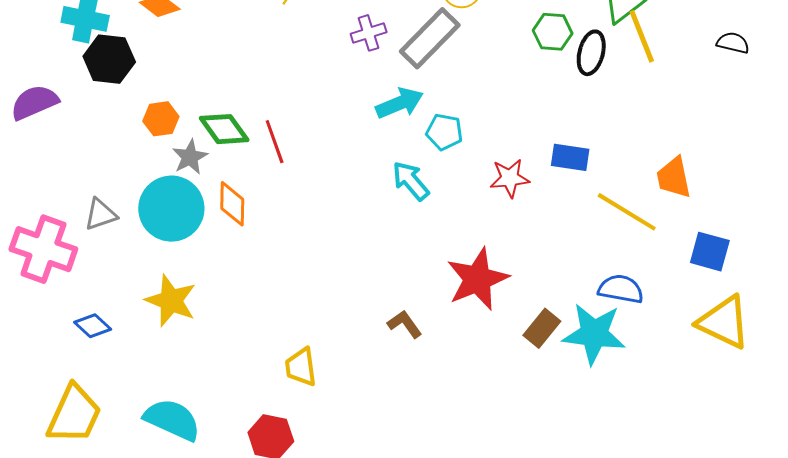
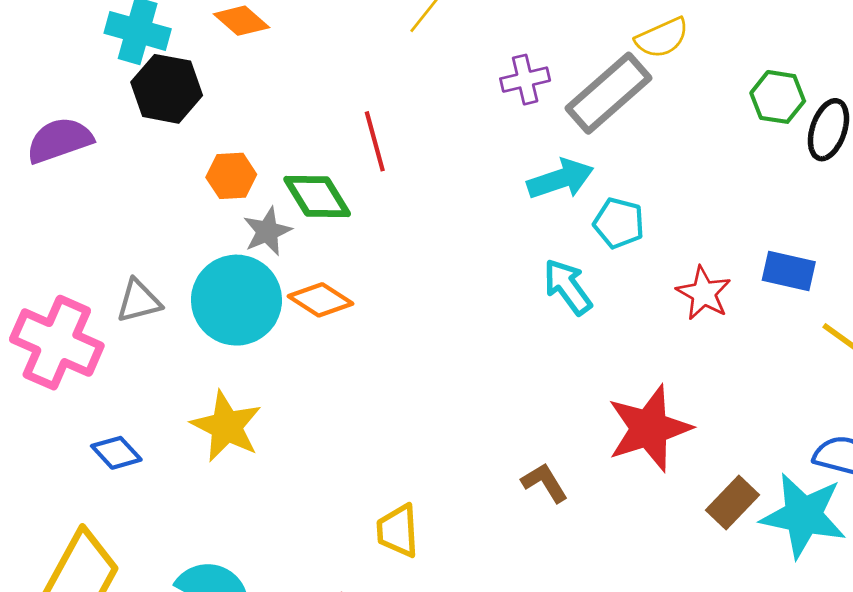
red line: (275, 142) -> (375, 141), moved
red star: (510, 178) -> (704, 293), turned 30
orange diamond: (232, 204) -> (321, 300), turned -63

